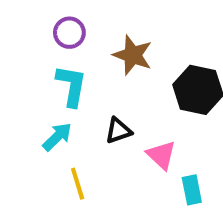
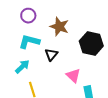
cyan L-shape: (71, 86) -> (29, 42), turned -85
black triangle: (118, 131) -> (51, 55), moved, turned -32

